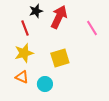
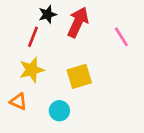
red line: (25, 28) -> (33, 37), turned 42
orange triangle: (22, 77) -> (18, 101), moved

